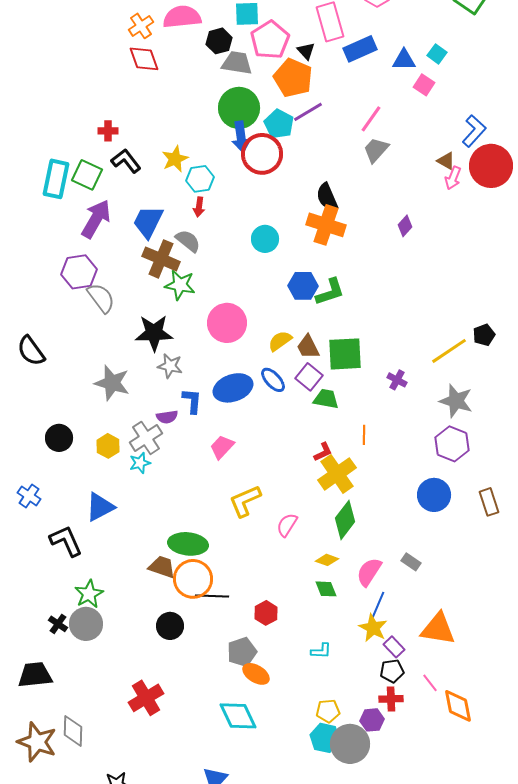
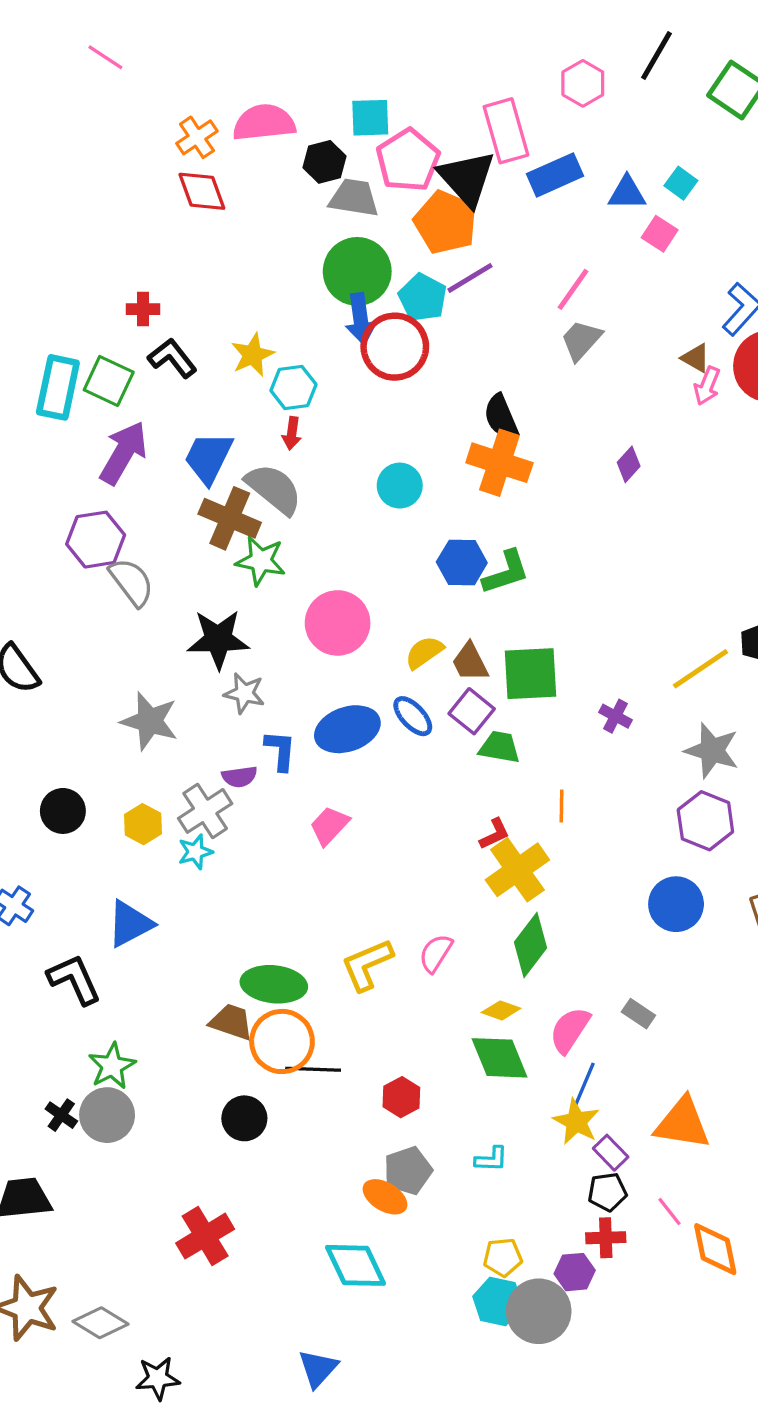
black triangle: (306, 51) -> (467, 178), size x2.0
gray semicircle: (188, 241) -> (274, 489), size x1.4
yellow L-shape: (245, 501) -> (367, 965), moved
green diamond: (326, 589) -> (499, 1058), size x1.6
gray pentagon: (242, 652) -> (408, 1171), moved
gray diamond: (73, 731) -> (100, 1323), moved, turned -60

